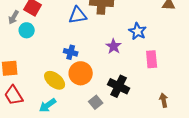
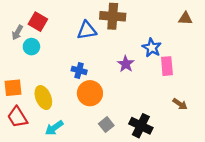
pink rectangle: (152, 59) -> (167, 66), moved
yellow ellipse: (55, 80) -> (43, 98), moved, turned 30
black cross: (119, 86) -> (141, 126), moved
brown arrow: (164, 100) -> (180, 104), moved, turned 136

